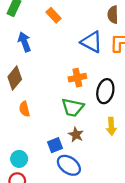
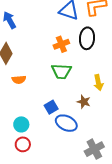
black ellipse: (105, 91) -> (87, 38), moved
orange semicircle: (24, 109) -> (19, 80), turned -72
brown star: (76, 135) -> (84, 102), moved

